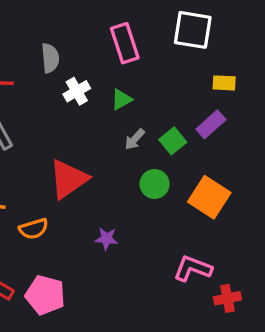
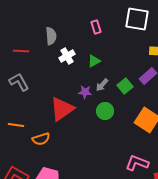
pink rectangle: (125, 43) -> (96, 27), size x0.6
green circle: (155, 184) -> (105, 111), moved
purple star: (107, 239) -> (85, 92), moved

